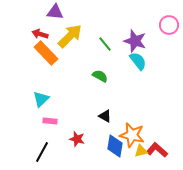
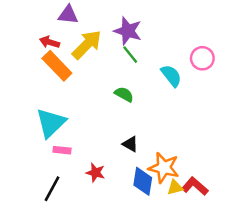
pink circle: (169, 25) -> (202, 58), moved
purple star: (135, 41) -> (128, 31), moved
cyan triangle: (41, 99) -> (51, 123), size x1.5

